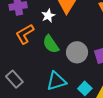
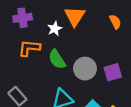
orange L-shape: (25, 34) -> (29, 48), turned 35

